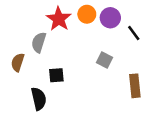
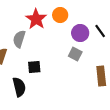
purple circle: (110, 18) -> (80, 33), moved

